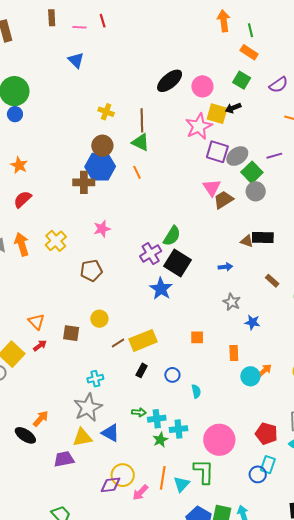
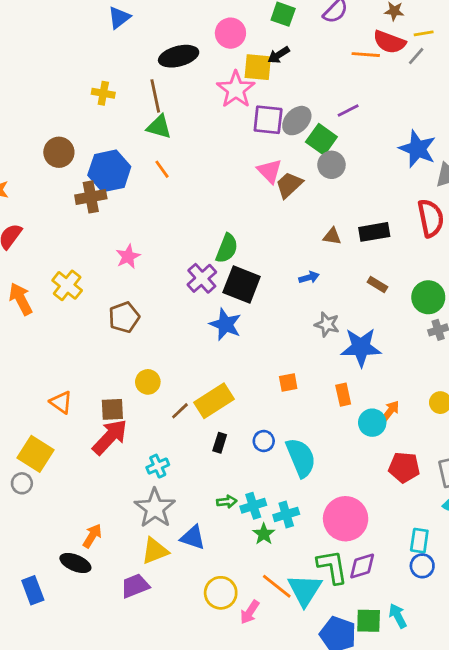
blue triangle: (76, 60) -> (119, 18), moved, turned 48
black ellipse: (170, 81) -> (179, 56), moved, turned 36
brown circle: (102, 146) -> (59, 152), moved
black rectangle: (263, 237) -> (374, 232), moved
blue star: (252, 322) -> (361, 347), size x1.8
red arrow: (40, 346) -> (110, 437), moved, size x2.0
cyan semicircle: (196, 391) -> (301, 458), size x2.0
red pentagon: (266, 434) -> (404, 467), moved
blue circle: (258, 474) -> (422, 566), moved
orange line: (163, 478) -> (277, 586), turned -50
cyan triangle: (182, 484) -> (305, 590), size x1.5
purple diamond: (111, 485) -> (362, 566), moved

